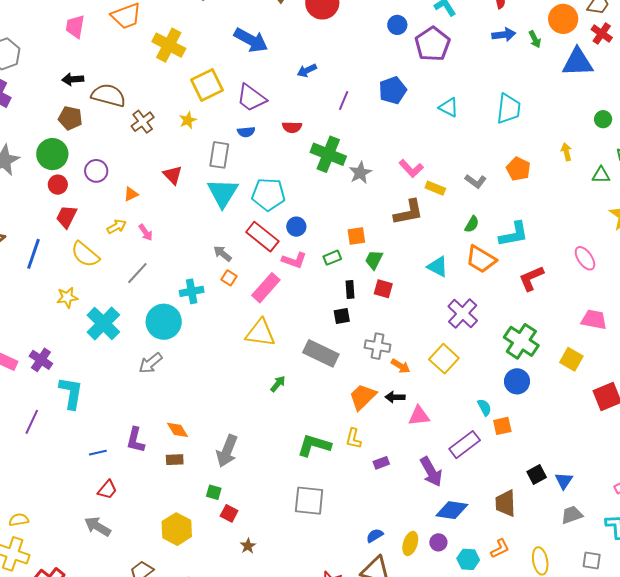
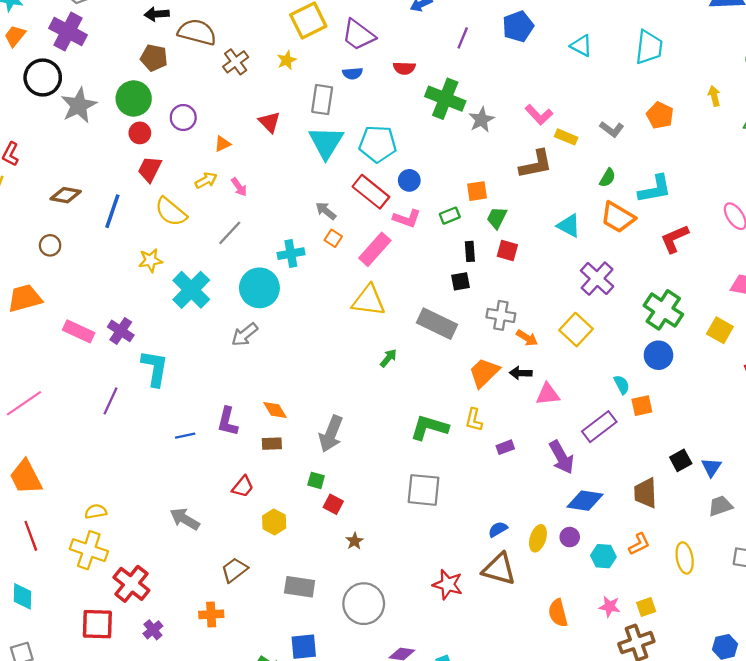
red trapezoid: (107, 490) -> (243, 487), moved
yellow hexagon: (177, 529) -> (274, 522), size x0.7

